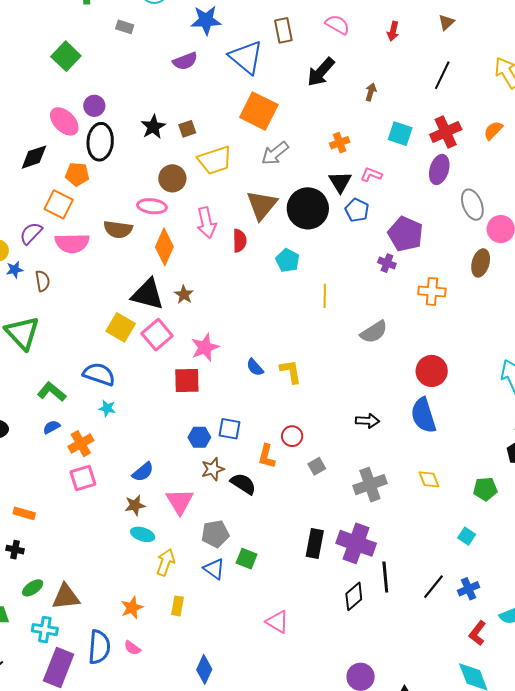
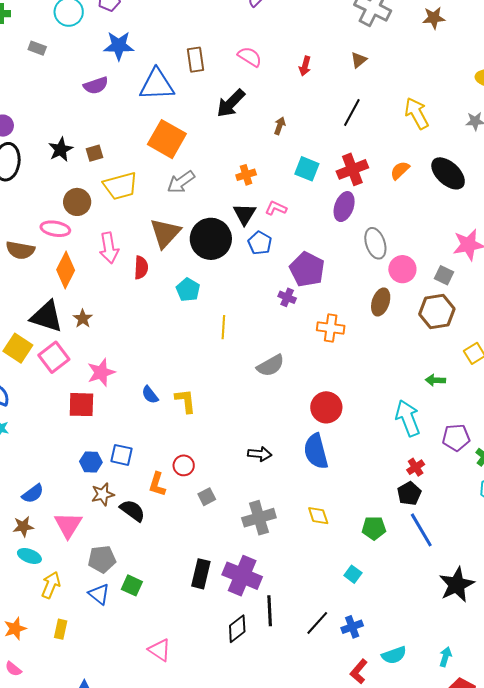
blue triangle: (246, 57) -> (157, 85), turned -45

